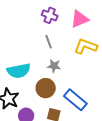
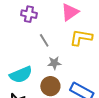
purple cross: (50, 15) -> (29, 14), moved

